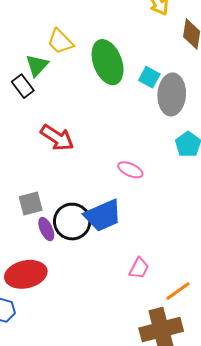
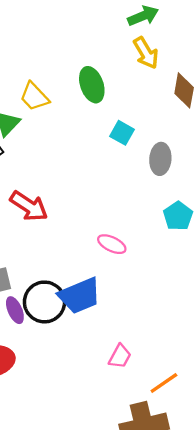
green ellipse: (108, 62) -> (92, 85), moved, size x0.7
cyan square: (149, 77) -> (122, 133), moved
gray ellipse: (172, 94) -> (160, 159), size x0.7

